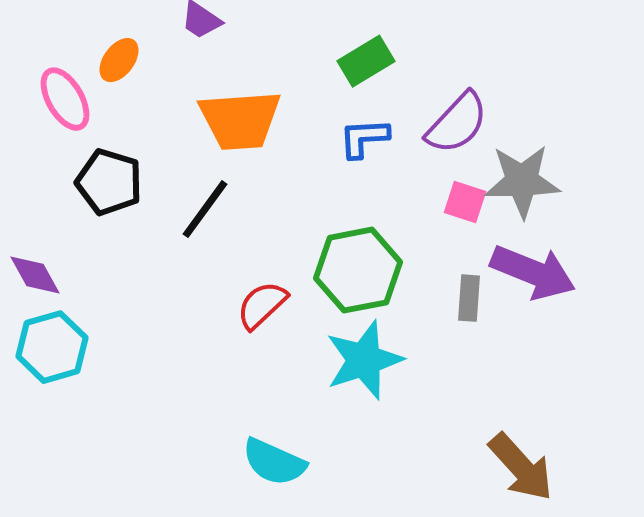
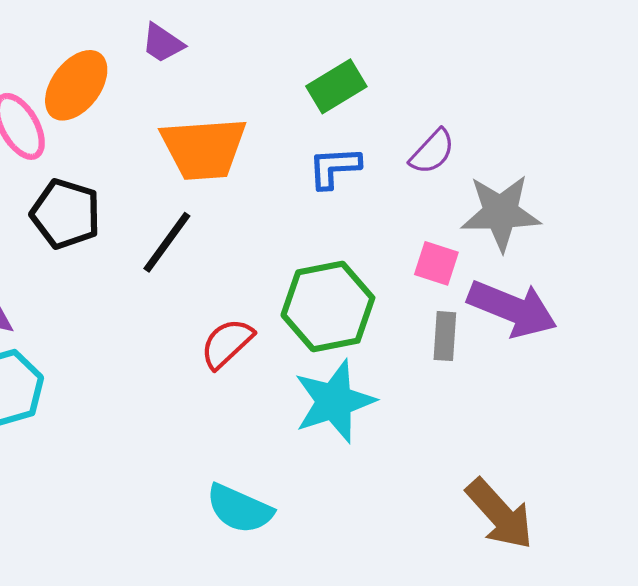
orange ellipse: (119, 60) -> (76, 85), size x1.5
purple semicircle: (457, 123) -> (432, 152), size x0.7
pink square: (465, 202) -> (436, 263), moved

